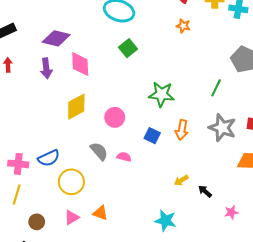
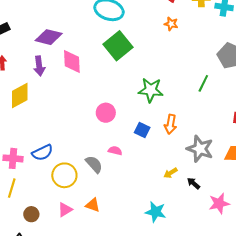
green square: (128, 48) -> (118, 46), size x1.6
yellow diamond: (76, 107) -> (20, 96), moved
gray star: (222, 128) -> (200, 149), moved
gray semicircle: (99, 151) -> (94, 164), moved
pink star: (231, 212) -> (219, 203), size x1.5

